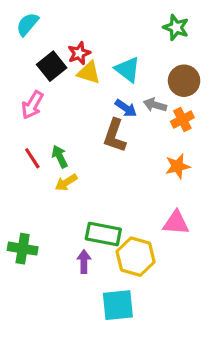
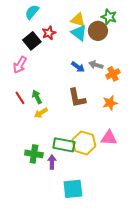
cyan semicircle: (27, 24) -> (32, 12), moved
cyan triangle: (128, 69) -> (79, 33), moved
yellow triangle: (89, 73) -> (78, 20), moved
brown circle: (184, 81) -> (98, 31), moved
brown L-shape: (115, 136) -> (77, 98), moved, turned -30
green cross: (23, 249) -> (34, 154), moved
yellow hexagon: (136, 257) -> (84, 143), moved

